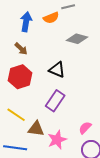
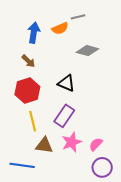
yellow line: (16, 115) -> (33, 121), moved, turned 42
pink star: (57, 140) -> (72, 142), moved

